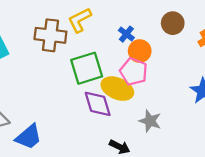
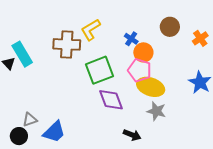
yellow ellipse: (117, 89) -> (151, 87), moved

